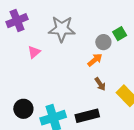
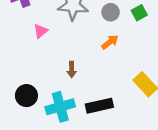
gray circle: (103, 42) -> (111, 12), moved
brown arrow: (100, 84) -> (72, 70), moved, turned 32

